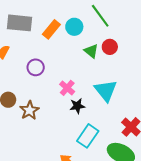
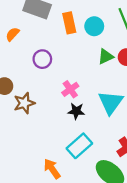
orange rectangle: (51, 29) -> (69, 23), turned -66
green triangle: (91, 51) -> (106, 57), turned 42

